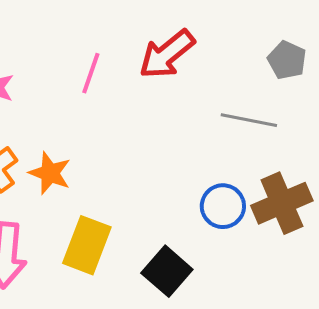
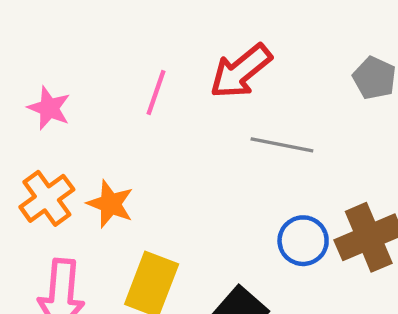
gray line: (249, 120) -> (282, 145), moved

